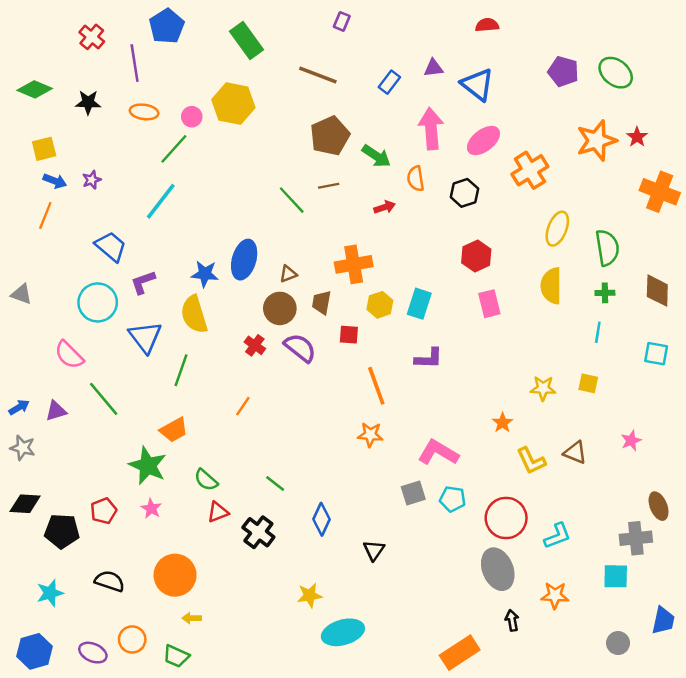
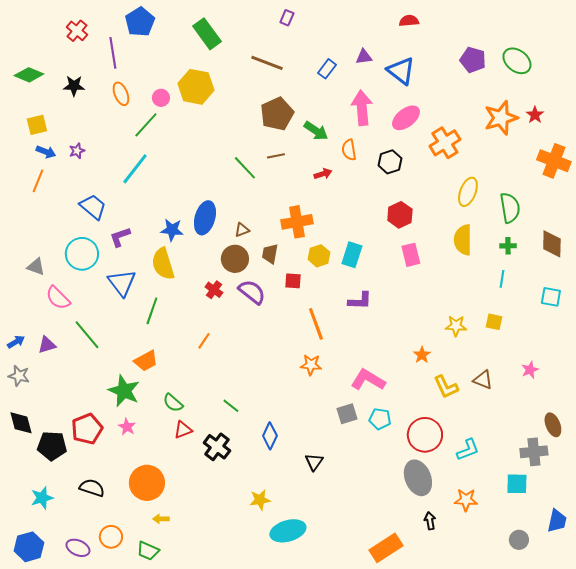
orange ellipse: (144, 112) -> (121, 94), turned 60
gray triangle: (21, 294) -> (36, 267), moved
black diamond: (25, 504) -> (21, 423), turned 72
red pentagon: (104, 511) -> (87, 429), size x1.4

